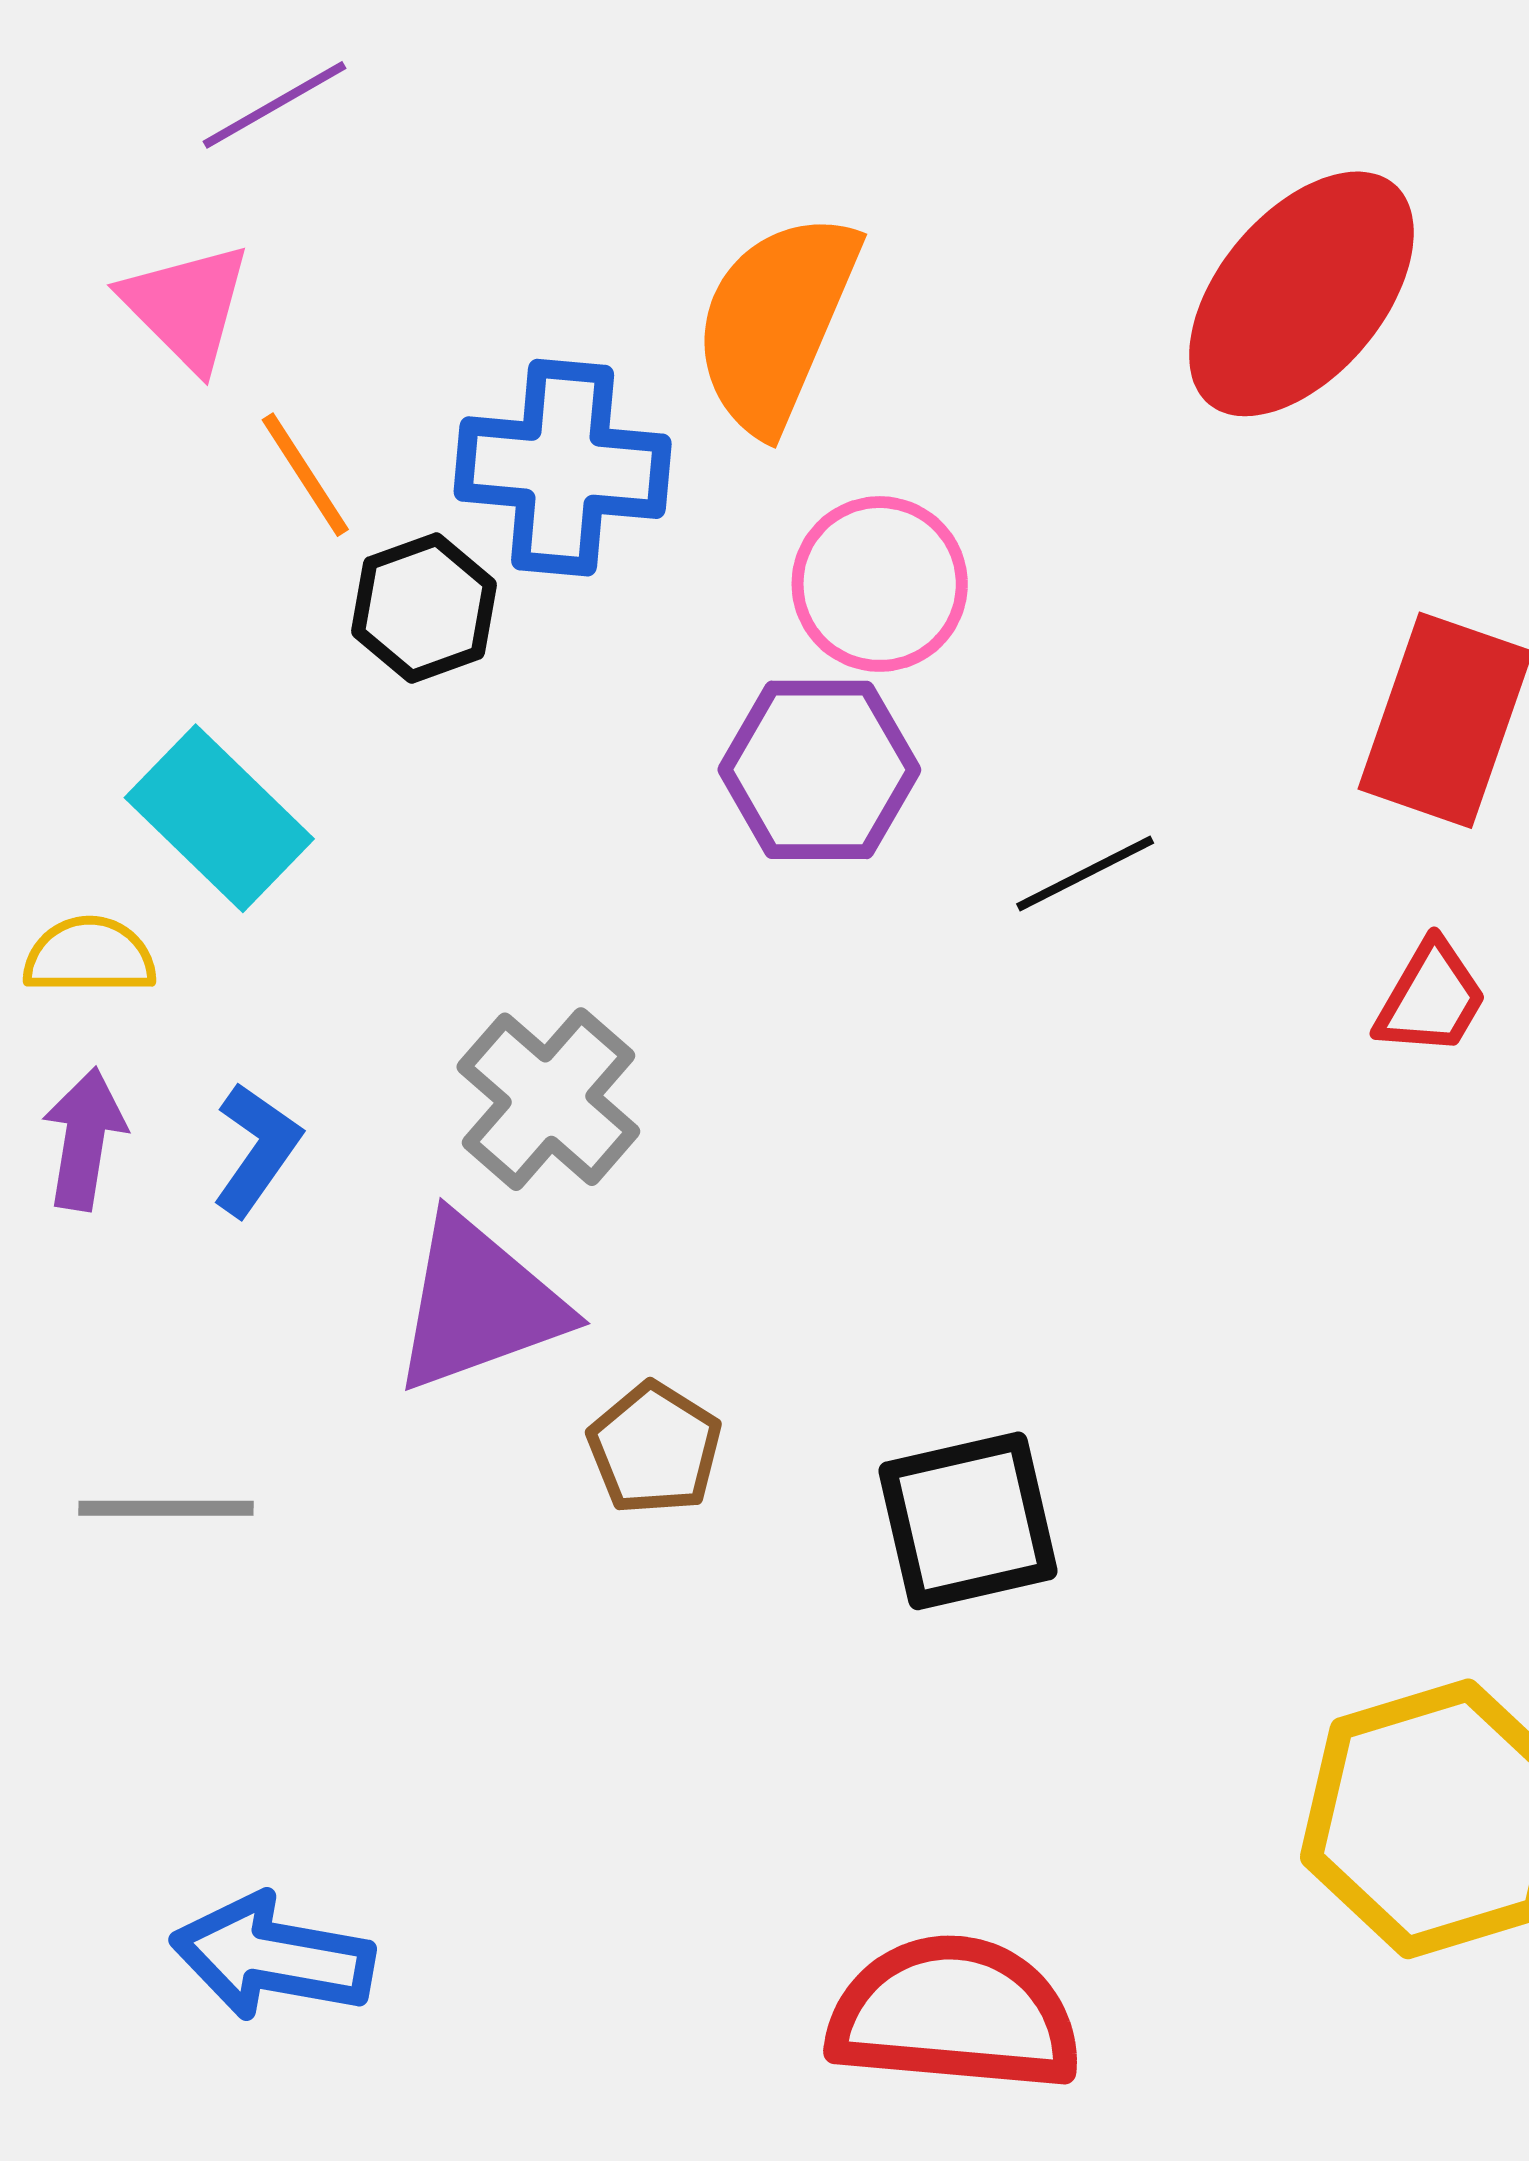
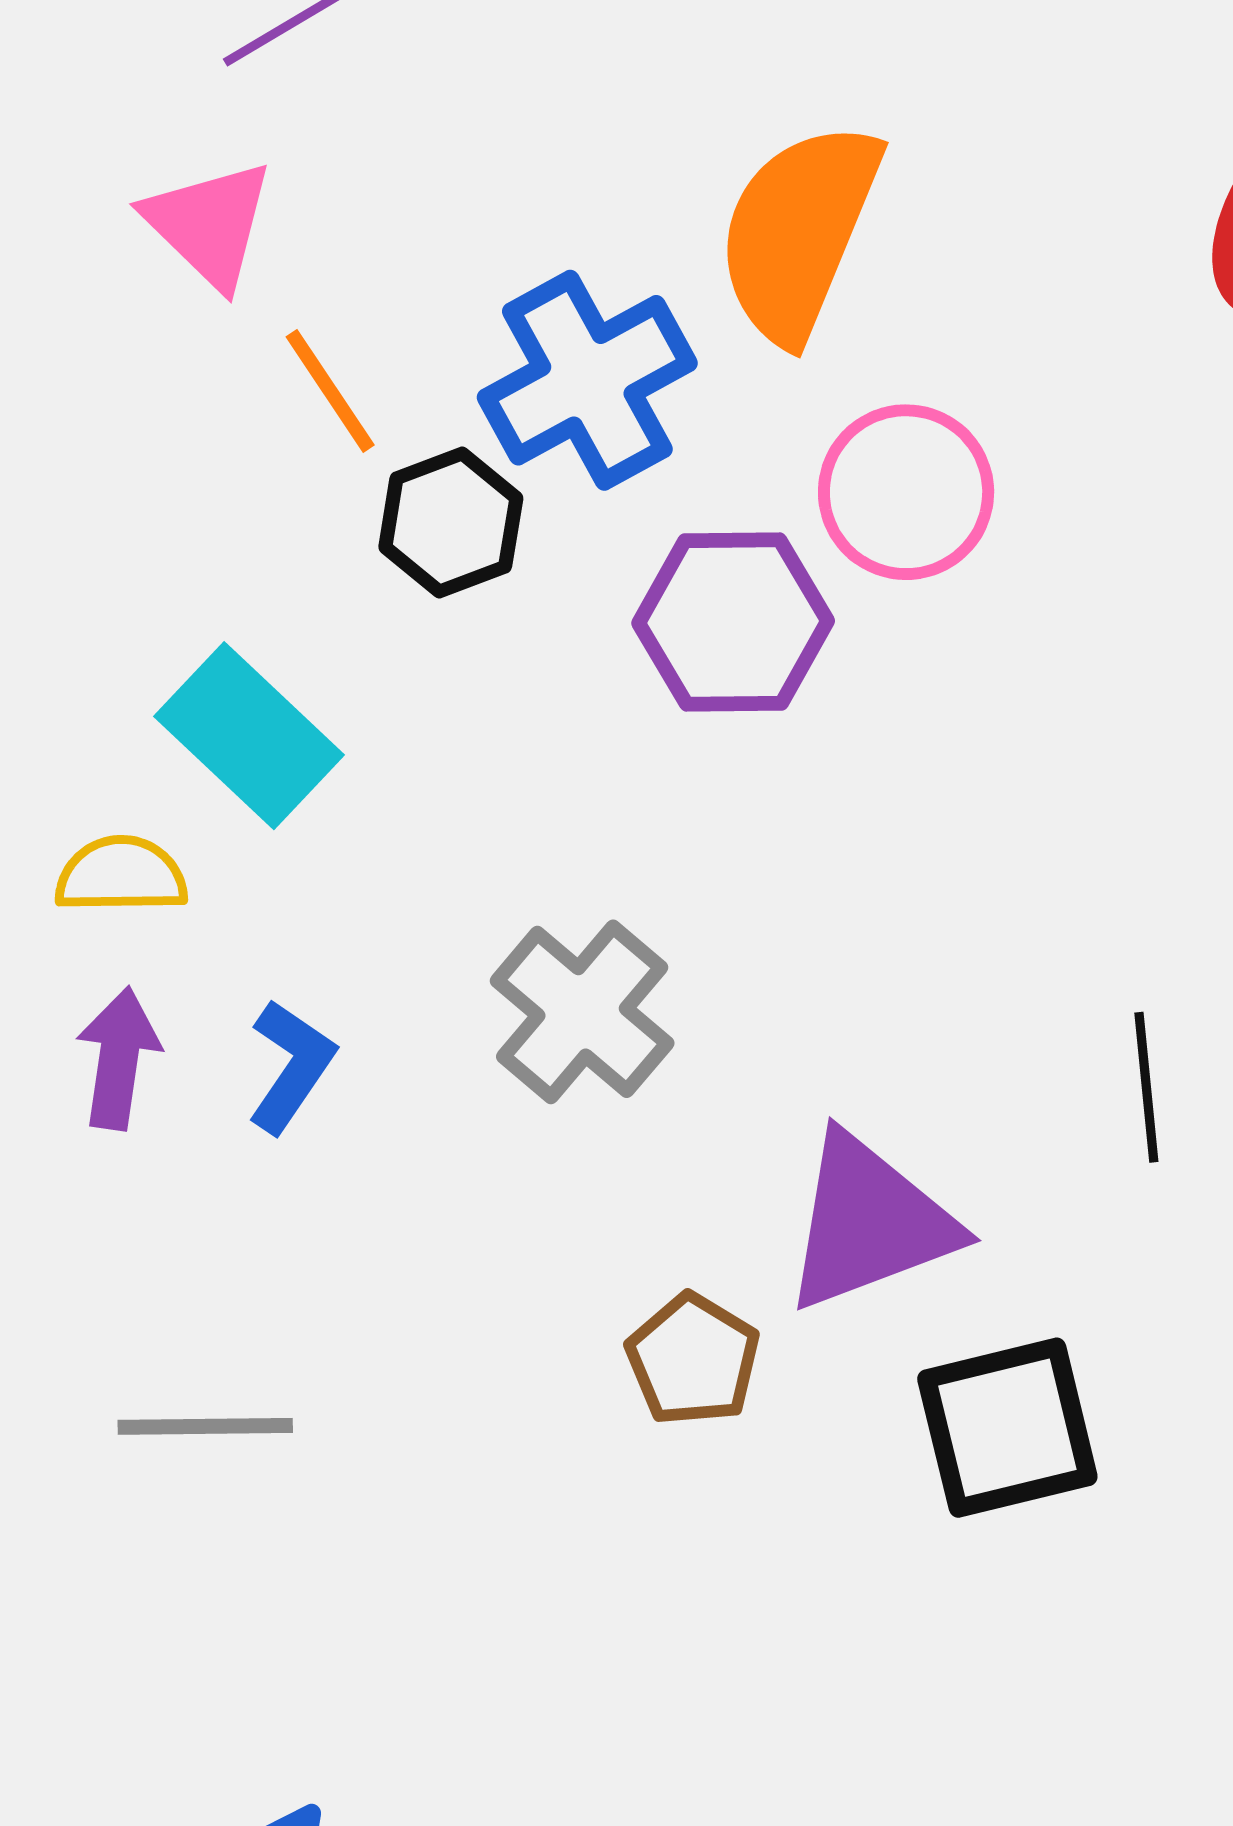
blue cross: (563, 468) -> (587, 380), turned -33
purple hexagon: (819, 770) -> (733, 622), moved
black line: (1085, 874) -> (1146, 1087), moved, turned -68
purple triangle: (479, 1304) -> (869, 1222), moved

